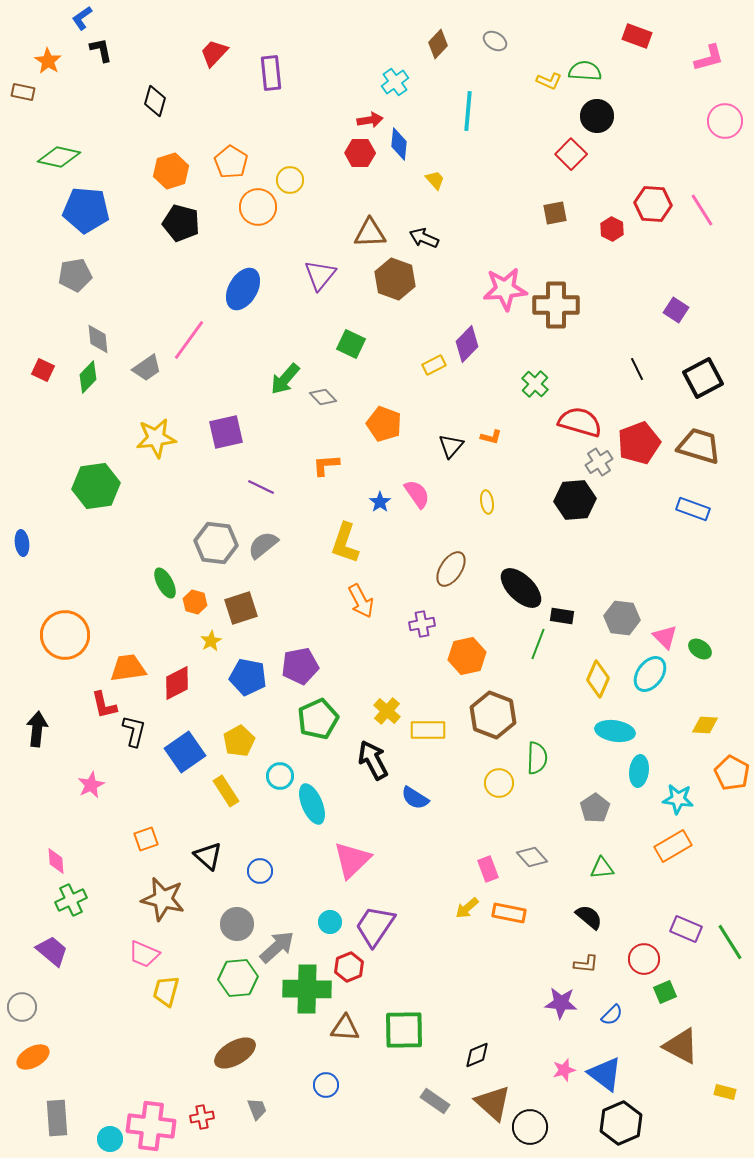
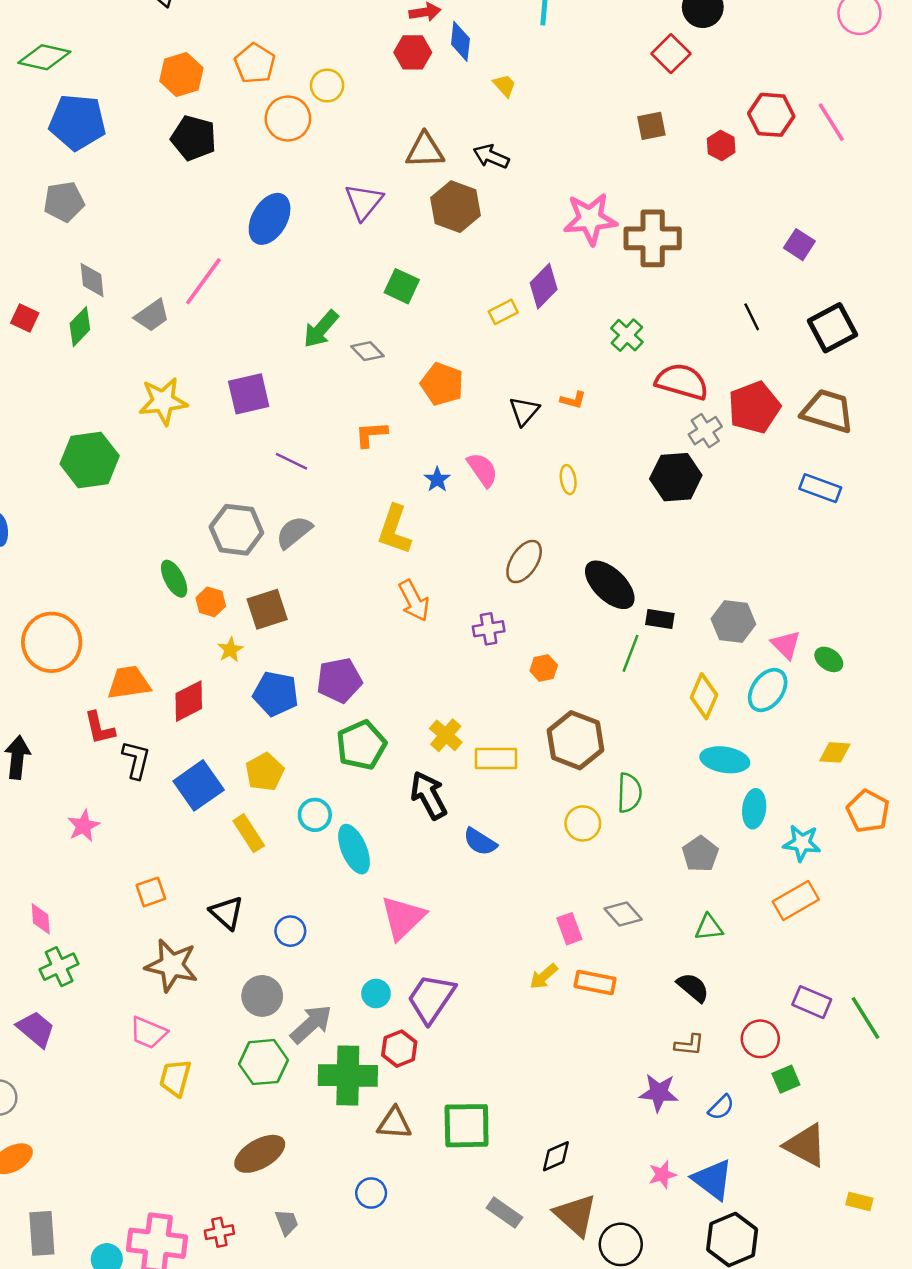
orange hexagon: (467, 656) -> (544, 668), size x0.6

